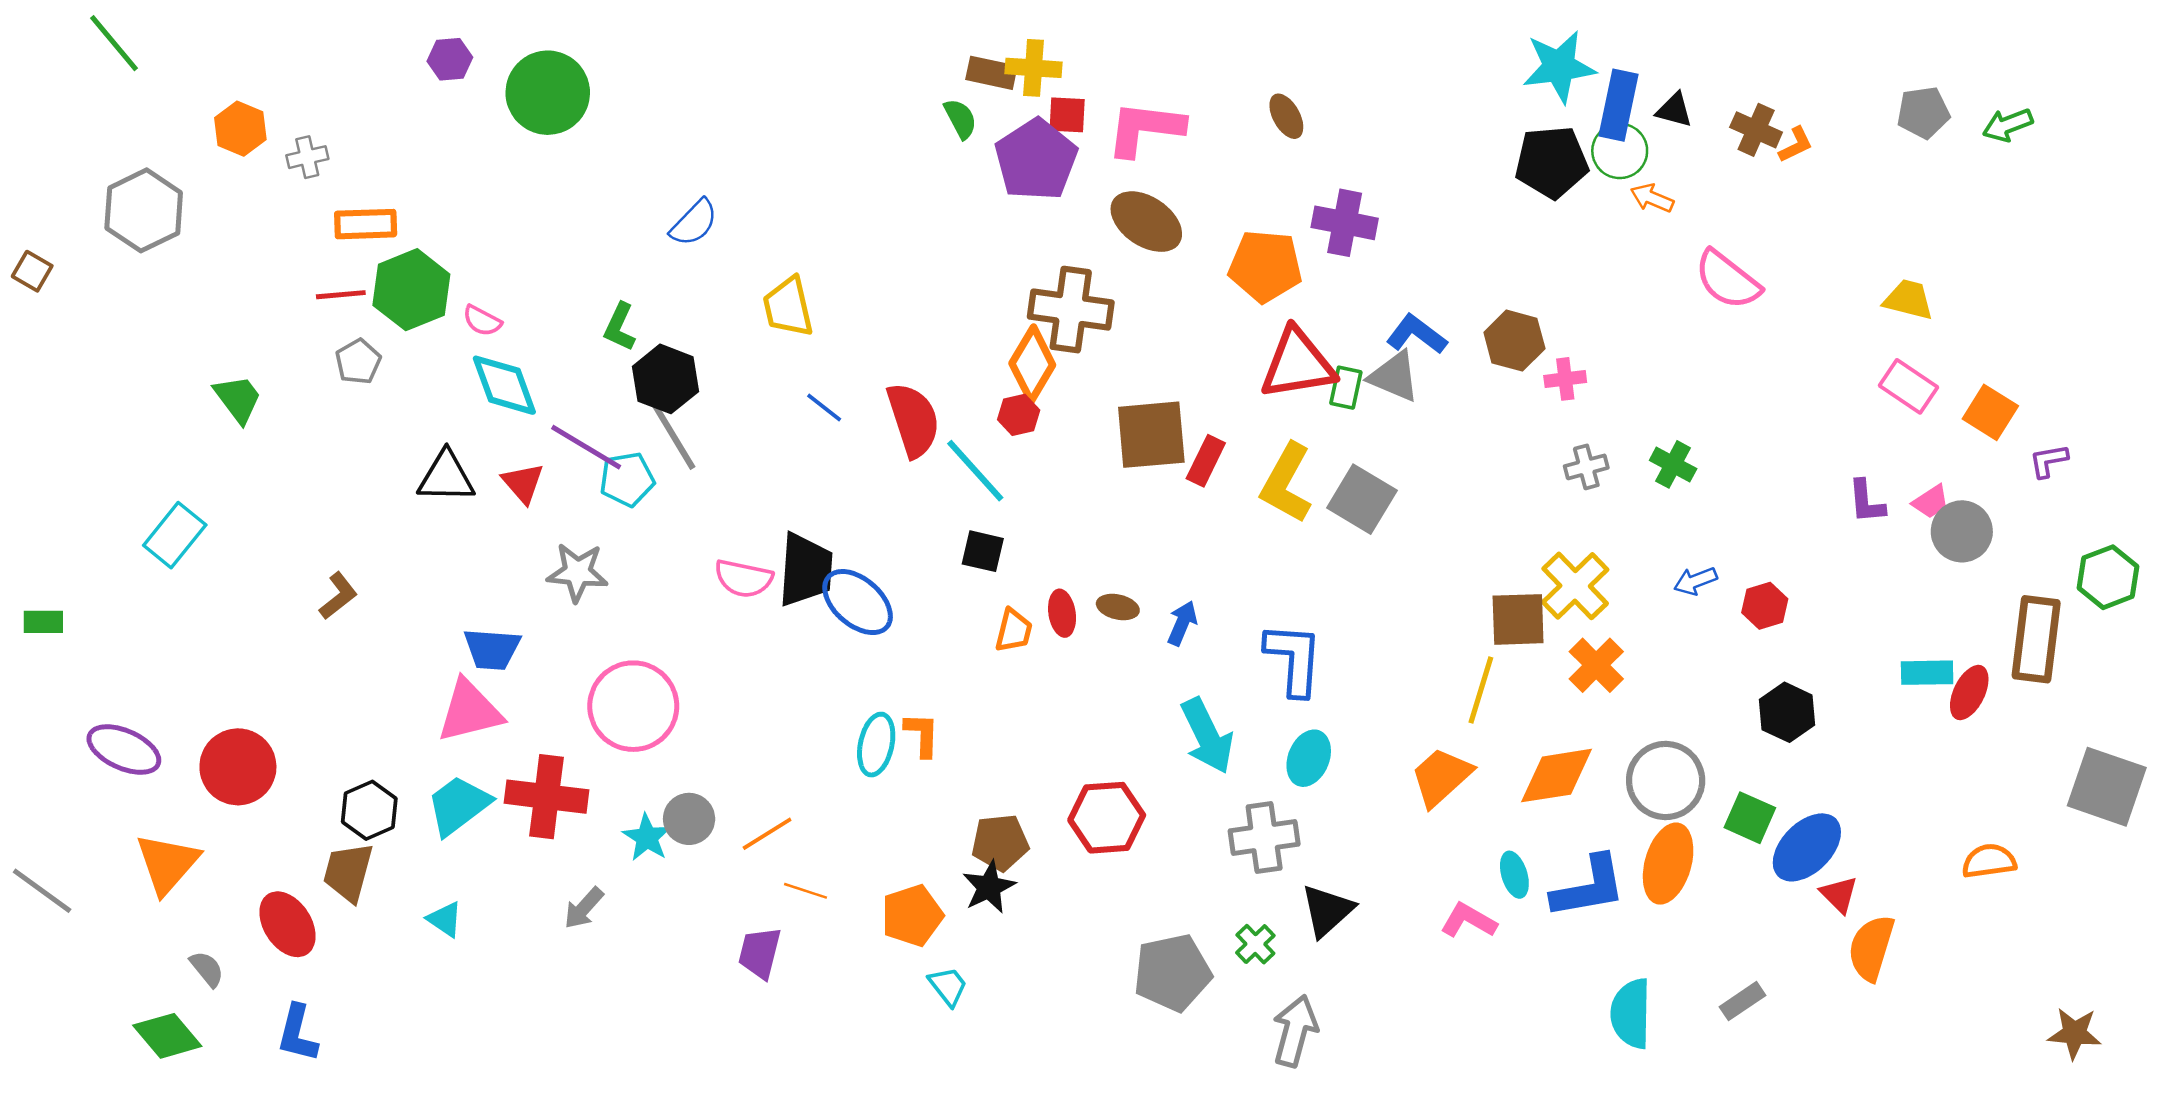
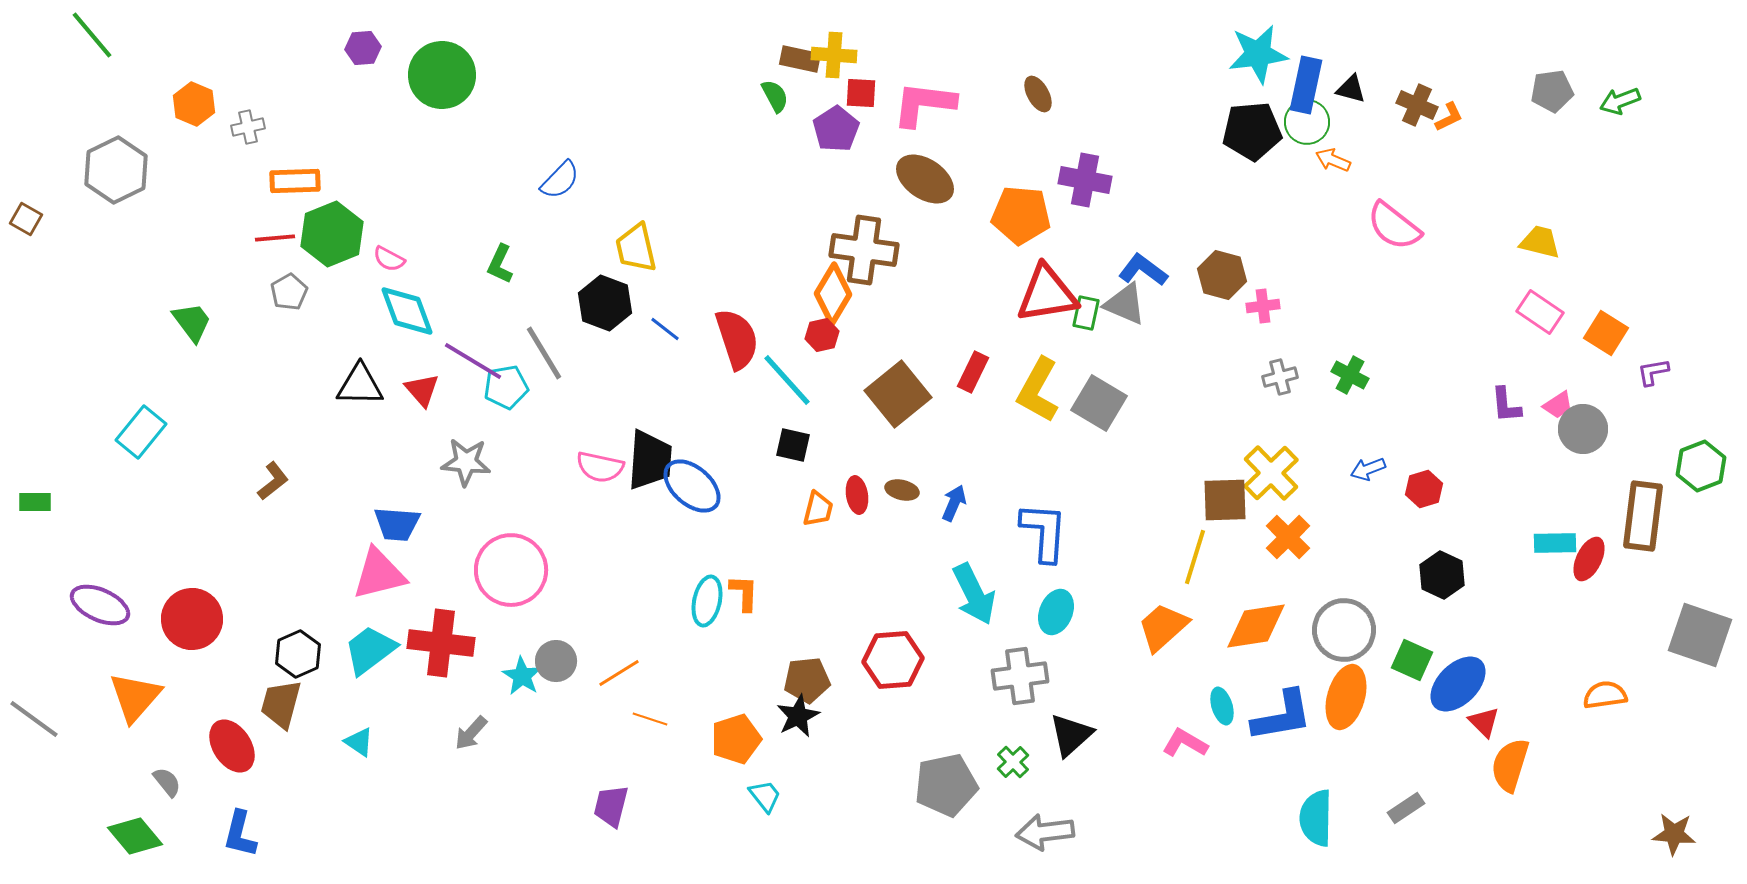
purple pentagon: (1036, 160) -> (836, 129), size x0.7
black hexagon: (665, 379) -> (605, 303), moved
brown square: (1151, 435) -> (898, 394), moved, turned -34
purple trapezoid: (760, 953) -> (611, 806), moved
gray arrow: (1295, 1031) -> (1045, 832), turned -112

